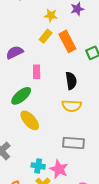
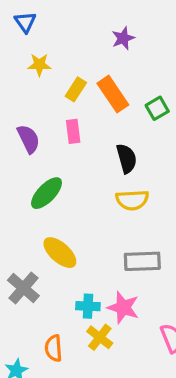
yellow star: (51, 15) -> (39, 65), moved
purple semicircle: (15, 52) -> (28, 139), moved, turned 96
pink rectangle: (37, 72) -> (73, 131), moved
yellow ellipse: (30, 120) -> (60, 253), moved

